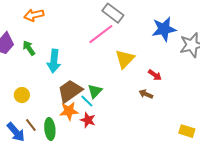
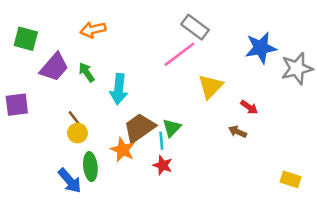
cyan line: (87, 101) -> (161, 141), turned 40
orange star: (69, 111) -> (123, 150), moved, turned 30
brown line: (31, 125) -> (75, 119), moved
green ellipse: (50, 129) -> (90, 167), moved

